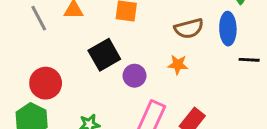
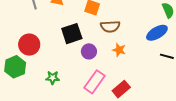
brown semicircle: (189, 28) -> (110, 26), moved
blue ellipse: (228, 29) -> (157, 33), turned 50

